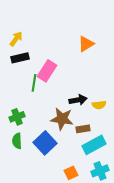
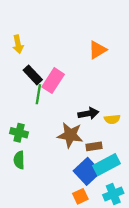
yellow arrow: (16, 39) -> (18, 44), turned 133
black rectangle: (20, 58) -> (33, 75), moved, turned 60
green cross: (17, 117) -> (19, 133), turned 35
blue square: (45, 143) -> (87, 171), moved

